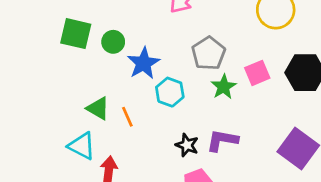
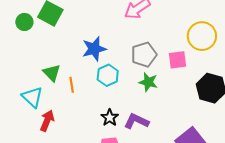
green circle: (113, 42) -> (24, 22), moved
pink square: (257, 73) -> (178, 60), moved
green star: (224, 87) -> (148, 82), turned 30

